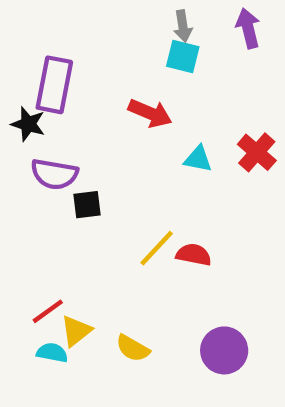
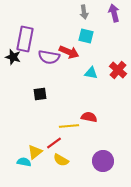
cyan square: (183, 57) -> (86, 36), moved
purple semicircle: (54, 174) -> (49, 57), moved
yellow line: (157, 248) -> (69, 126), moved, turned 42
red line: (48, 311) -> (54, 143), moved

